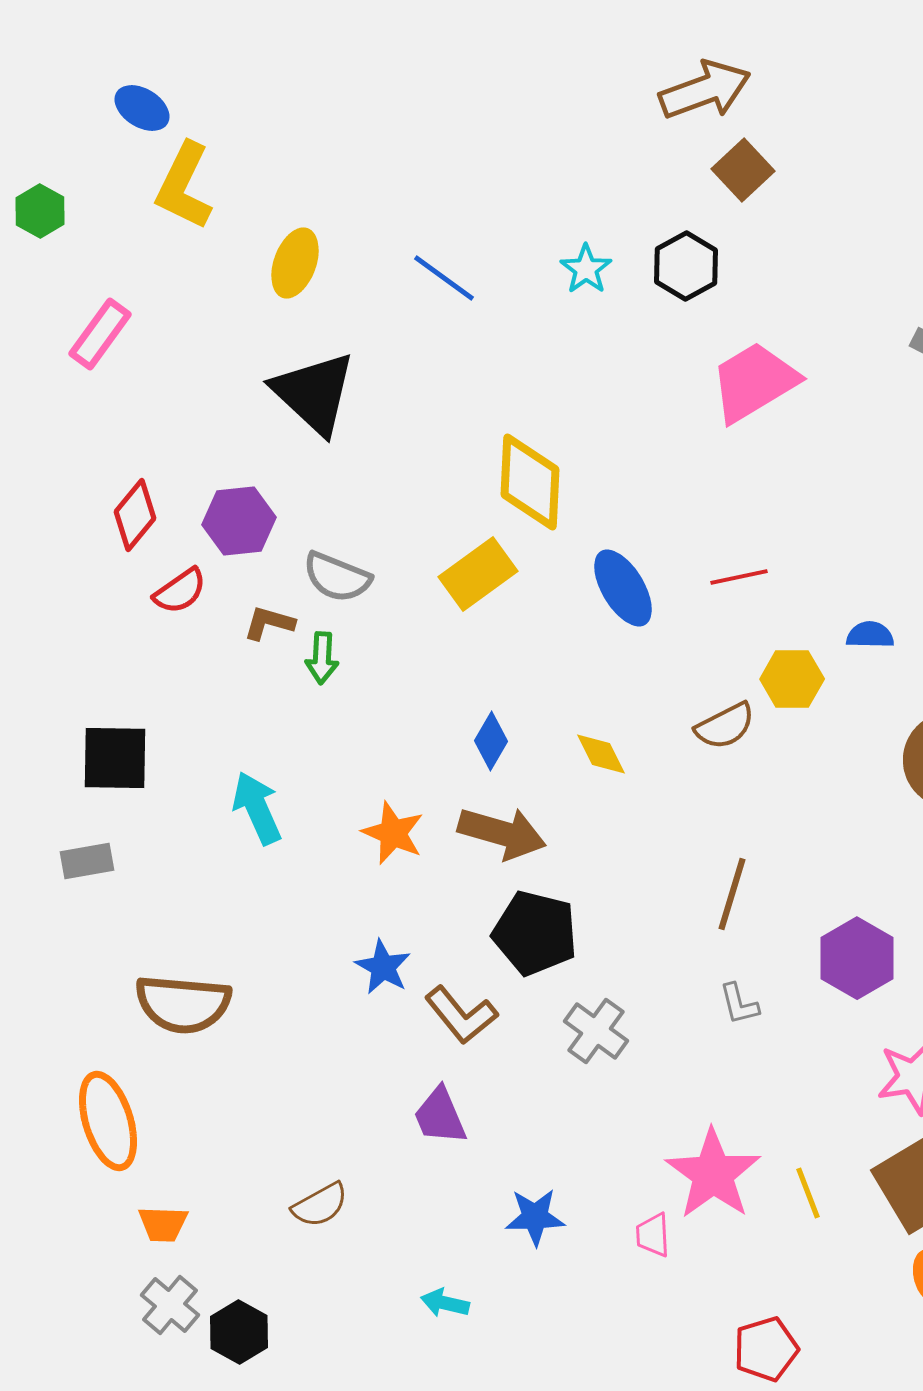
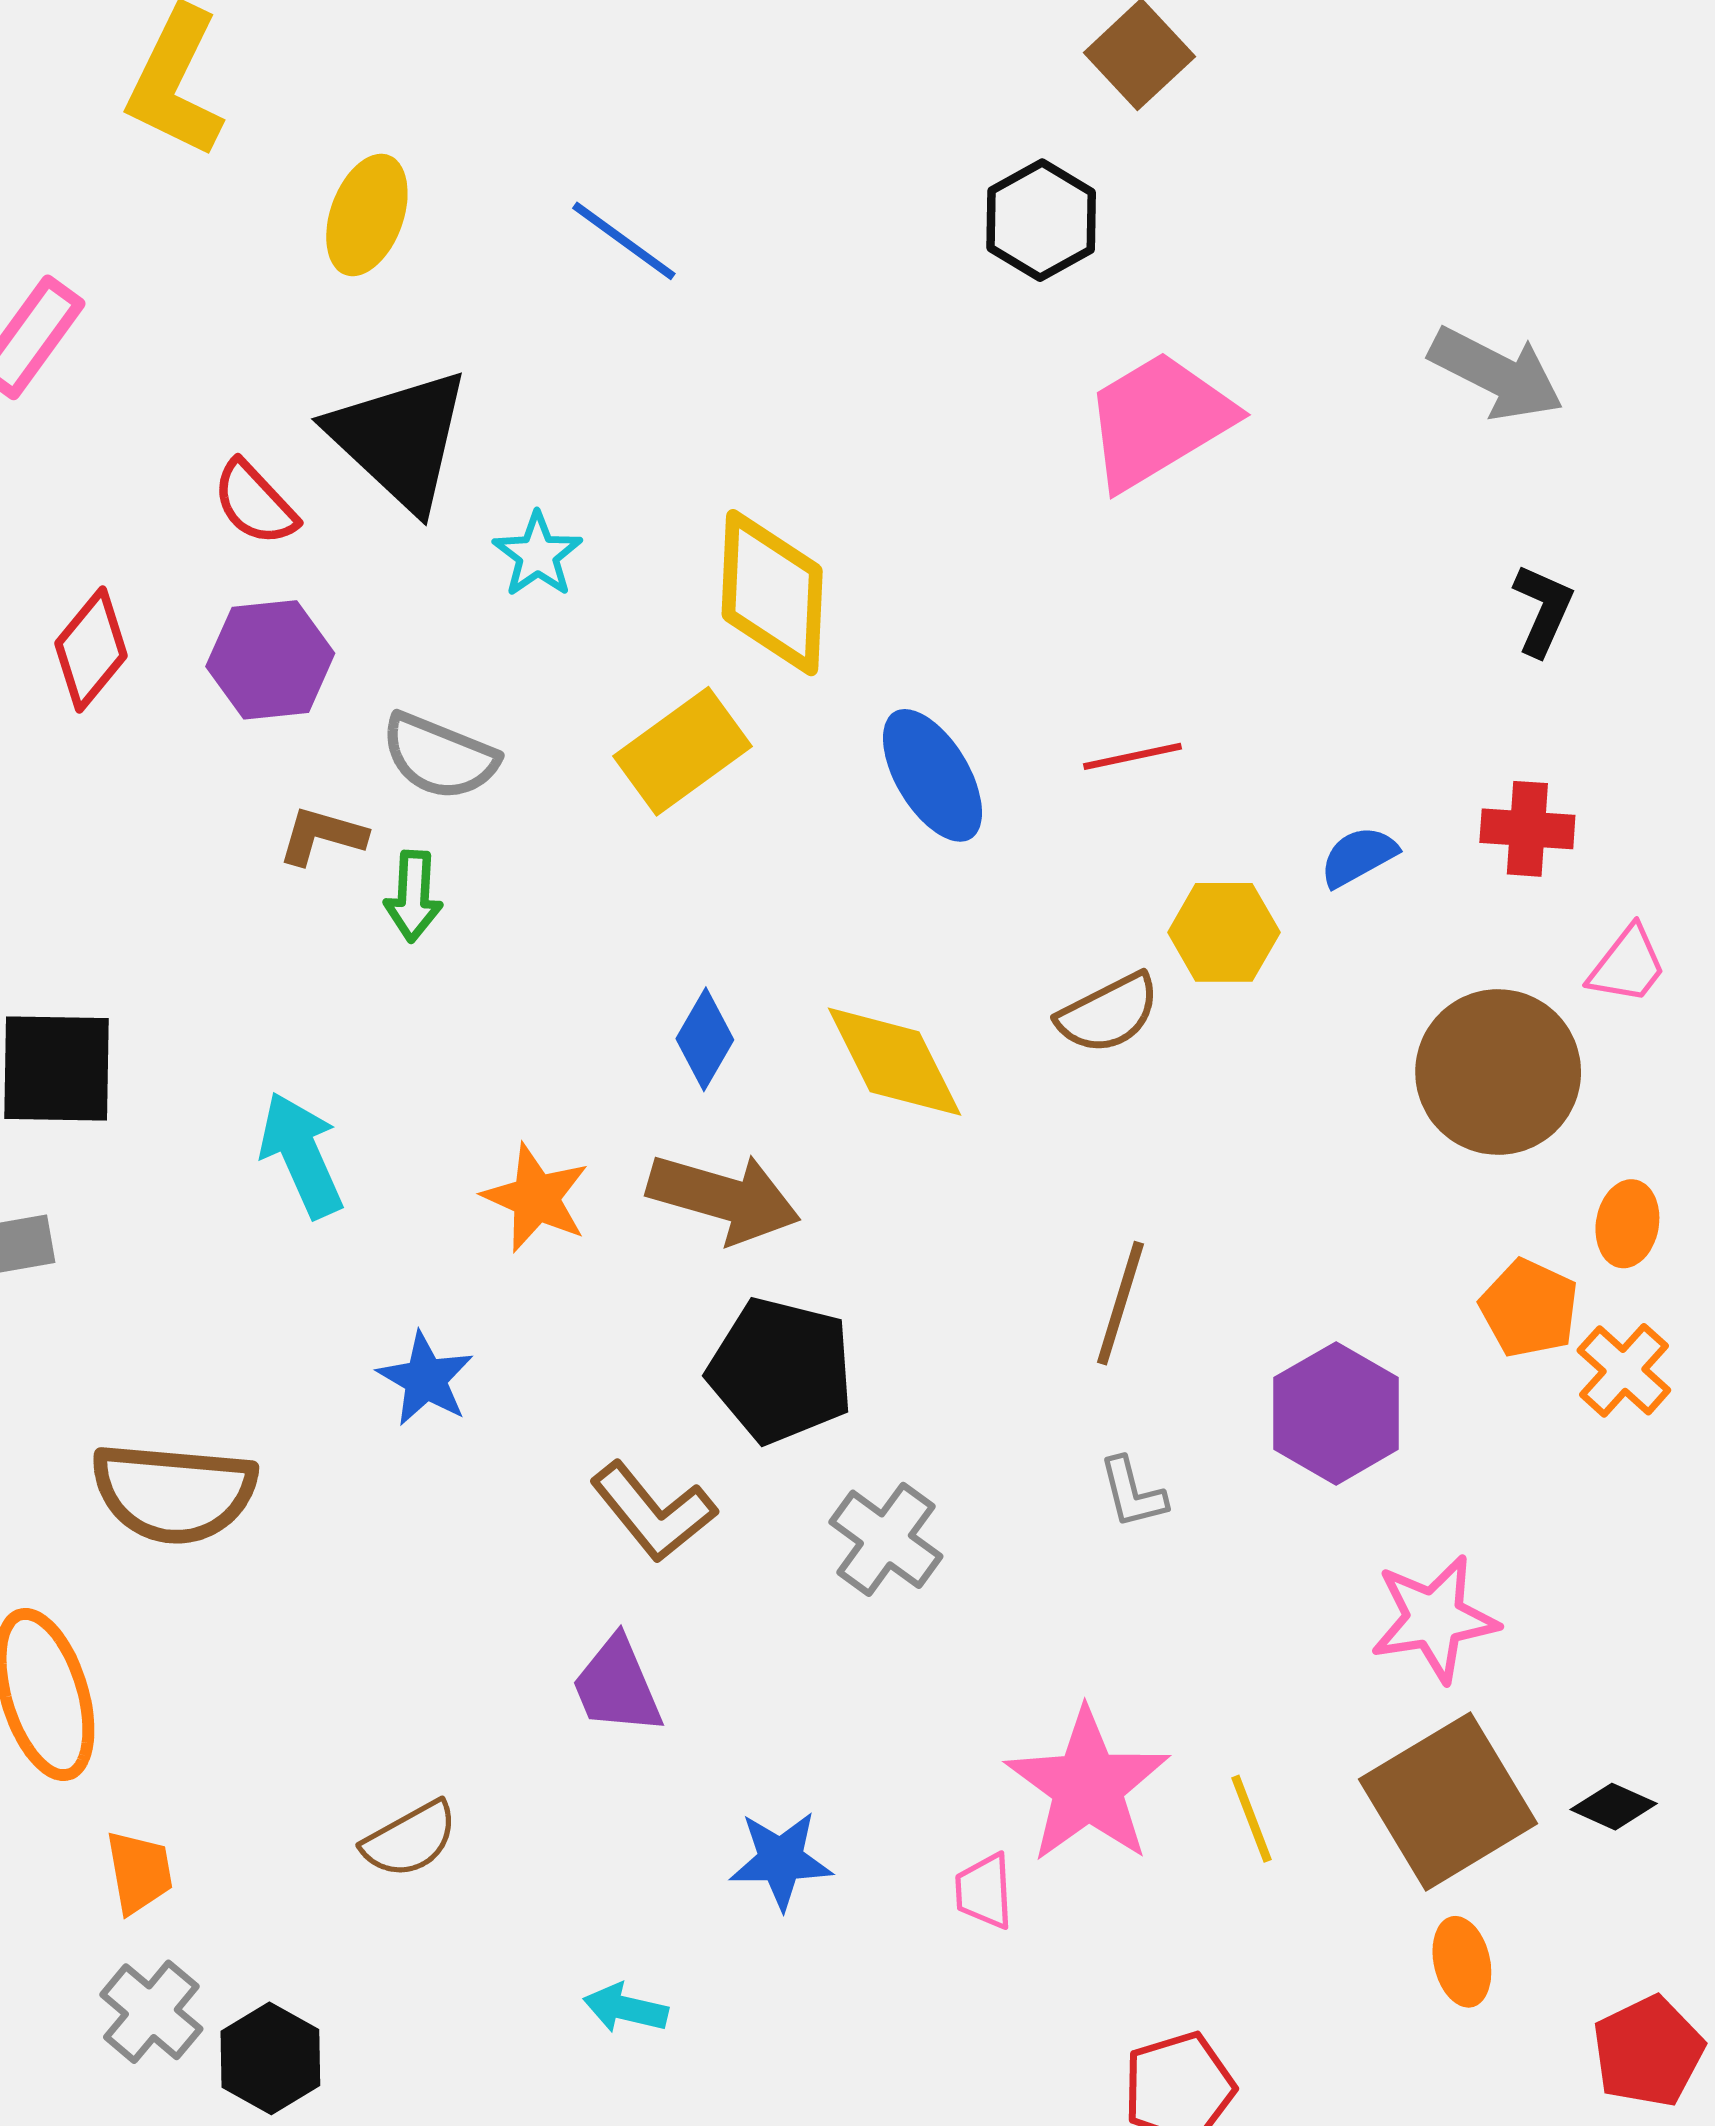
cyan star: (586, 269) -> (538, 555), moved
red semicircle: (180, 591) -> (255, 503), moved, turned 82
blue semicircle: (870, 635) -> (1358, 856), turned -30
yellow diamond: (601, 754) -> (895, 1062), size x1.6
blue star: (383, 967) -> (426, 1379), moved
orange trapezoid: (163, 1224) -> (139, 1872), turned -102

